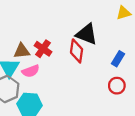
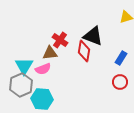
red cross: (43, 49) -> (60, 40), moved
brown triangle: (22, 51) -> (50, 53), moved

